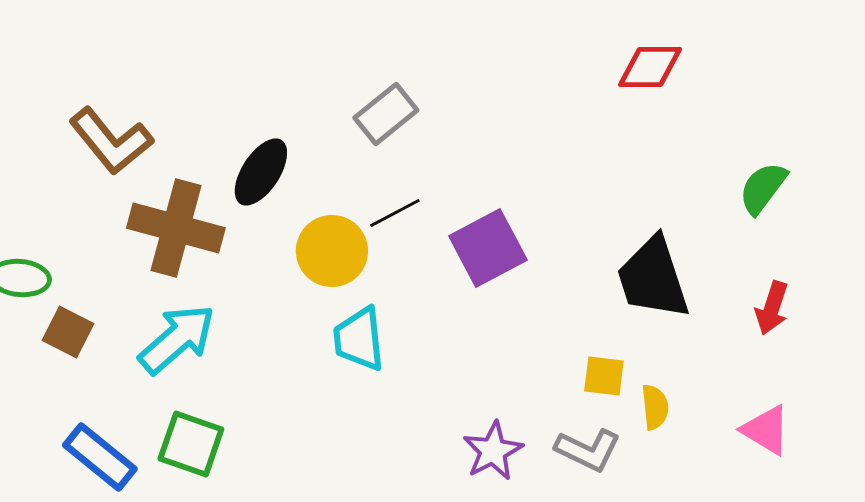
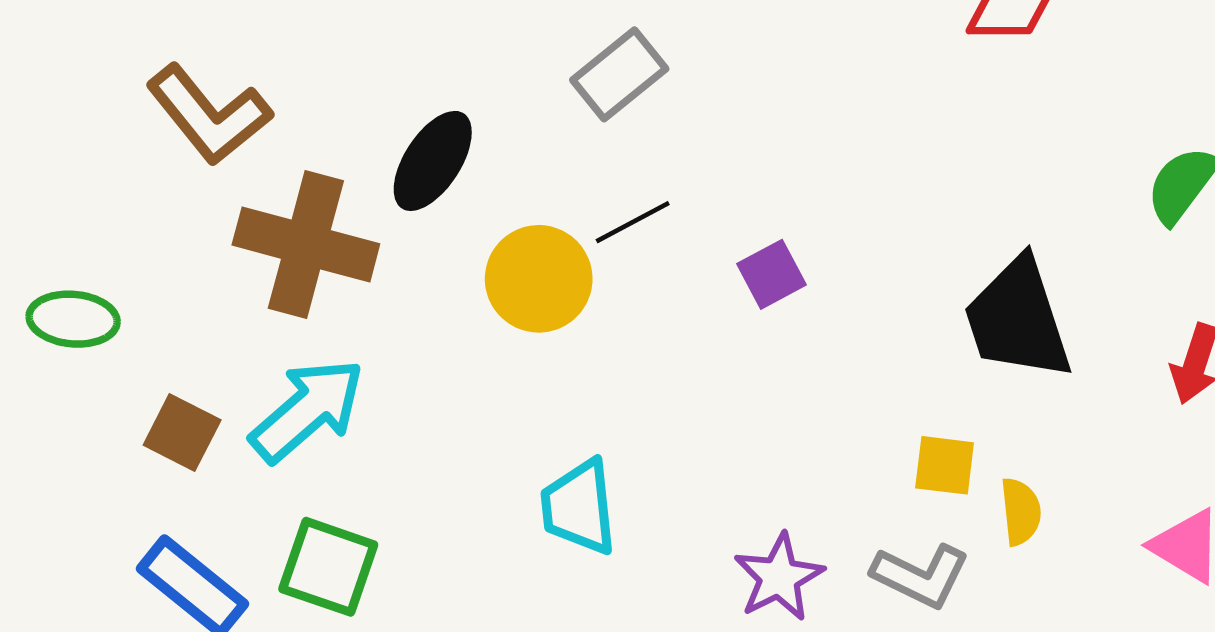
purple square: (488, 248) -> (771, 274), size x0.6
brown square: (68, 332) -> (182, 433), moved
cyan trapezoid: (359, 339) -> (579, 507), moved

